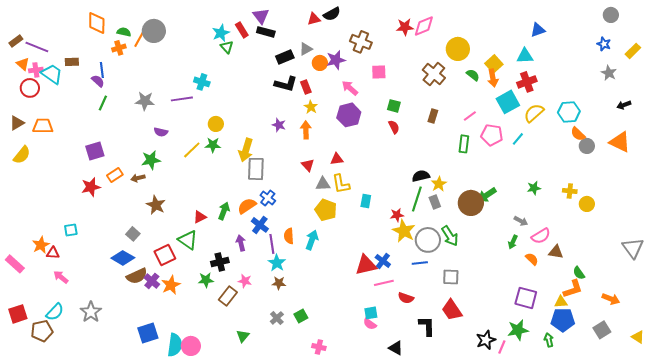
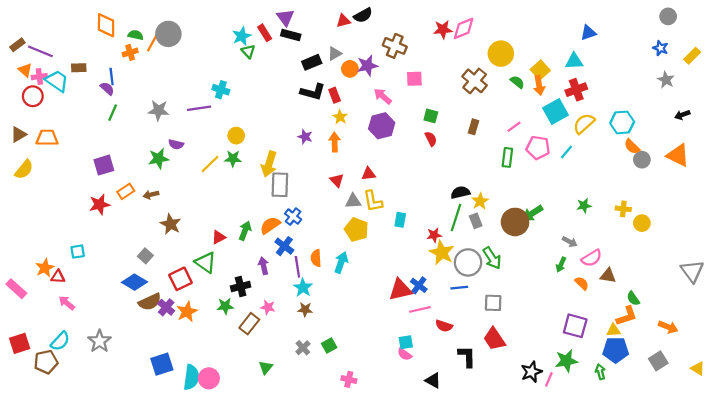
green star: (151, 160) -> (159, 159), moved

